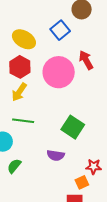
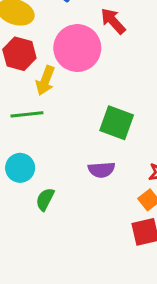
yellow arrow: (19, 92) -> (45, 81), moved
green line: (23, 121) -> (27, 114), moved

